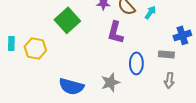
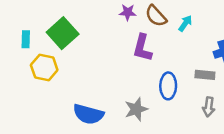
green square: (67, 20) -> (63, 33), moved
cyan rectangle: (11, 43) -> (26, 39), moved

